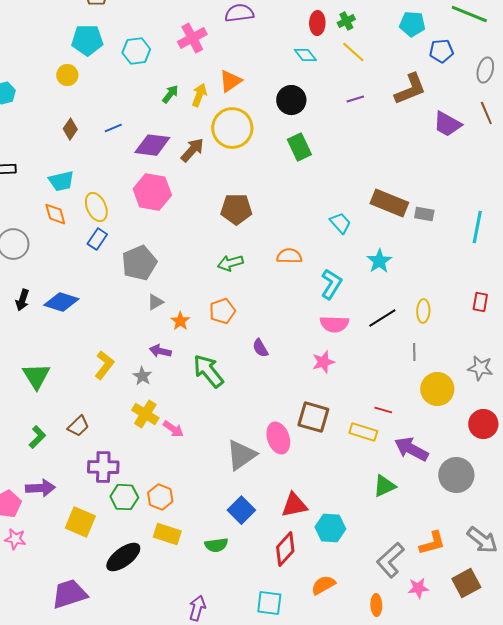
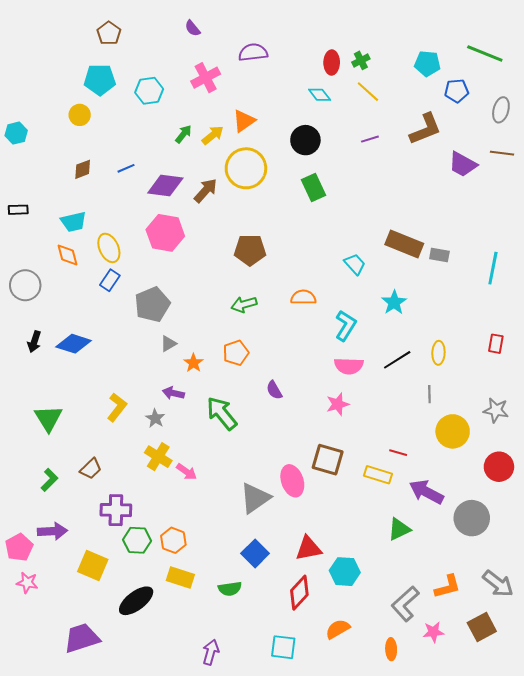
yellow arrow: (199, 95) -> (213, 135), turned 30
brown line: (486, 113) -> (502, 153), turned -60
brown diamond: (70, 129) -> (83, 169), turned 35

